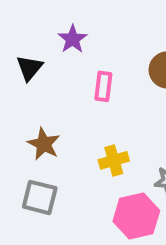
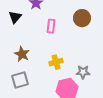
gray square: (40, 197) -> (20, 80), turned -30

